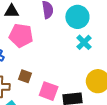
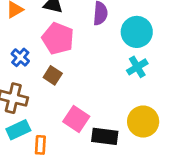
brown square: (25, 76) -> (53, 75), moved

